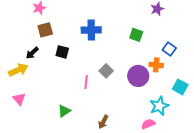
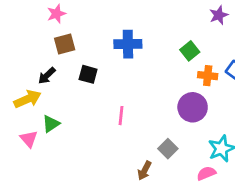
green square: (136, 35) -> (190, 51), turned 32
orange cross: (156, 65) -> (208, 76), moved
gray square: (106, 71) -> (168, 149), moved
green triangle: (64, 111) -> (51, 124), moved

